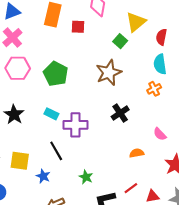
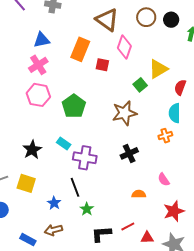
black star: (14, 115) -> (32, 150), moved
black line: (56, 151) -> (75, 187), moved
blue star: (43, 176) -> (54, 203), moved

